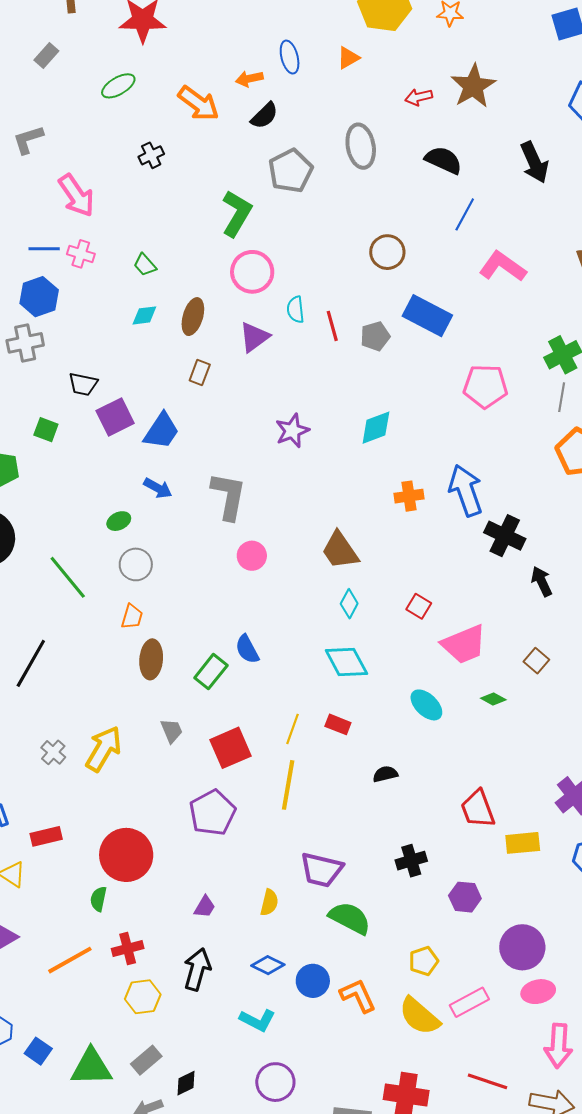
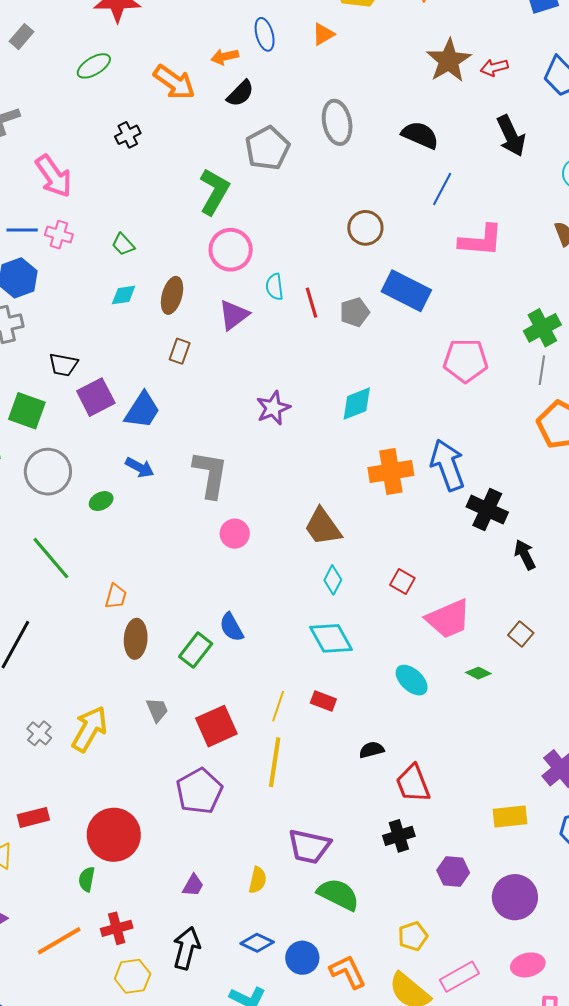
red arrow: (419, 97) -> (494, 67), moved
pink L-shape: (503, 266) -> (481, 240), turned 150
green square: (46, 430) -> (27, 411), size x1.5
orange cross: (409, 496) -> (391, 472), size x1.5
gray circle: (136, 564) -> (48, 472), moved, size x1.4
red trapezoid: (478, 809) -> (413, 783), moved
purple circle: (522, 947) -> (515, 897), moved

